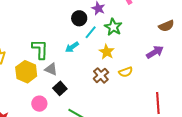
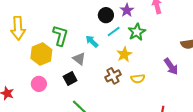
cyan arrow: (72, 47) -> (92, 41), turned 64
purple arrow: (155, 52) -> (171, 66), turned 72
gray triangle: (51, 69) -> (79, 59), moved
pink circle: (39, 104) -> (39, 84), moved

